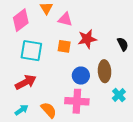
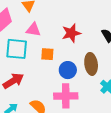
pink triangle: (65, 19) -> (33, 30), moved
orange square: (64, 46) -> (47, 54), moved

